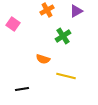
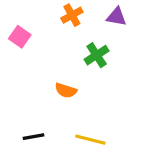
purple triangle: (76, 11) -> (117, 17), turned 40
yellow line: (66, 76) -> (90, 140), moved

